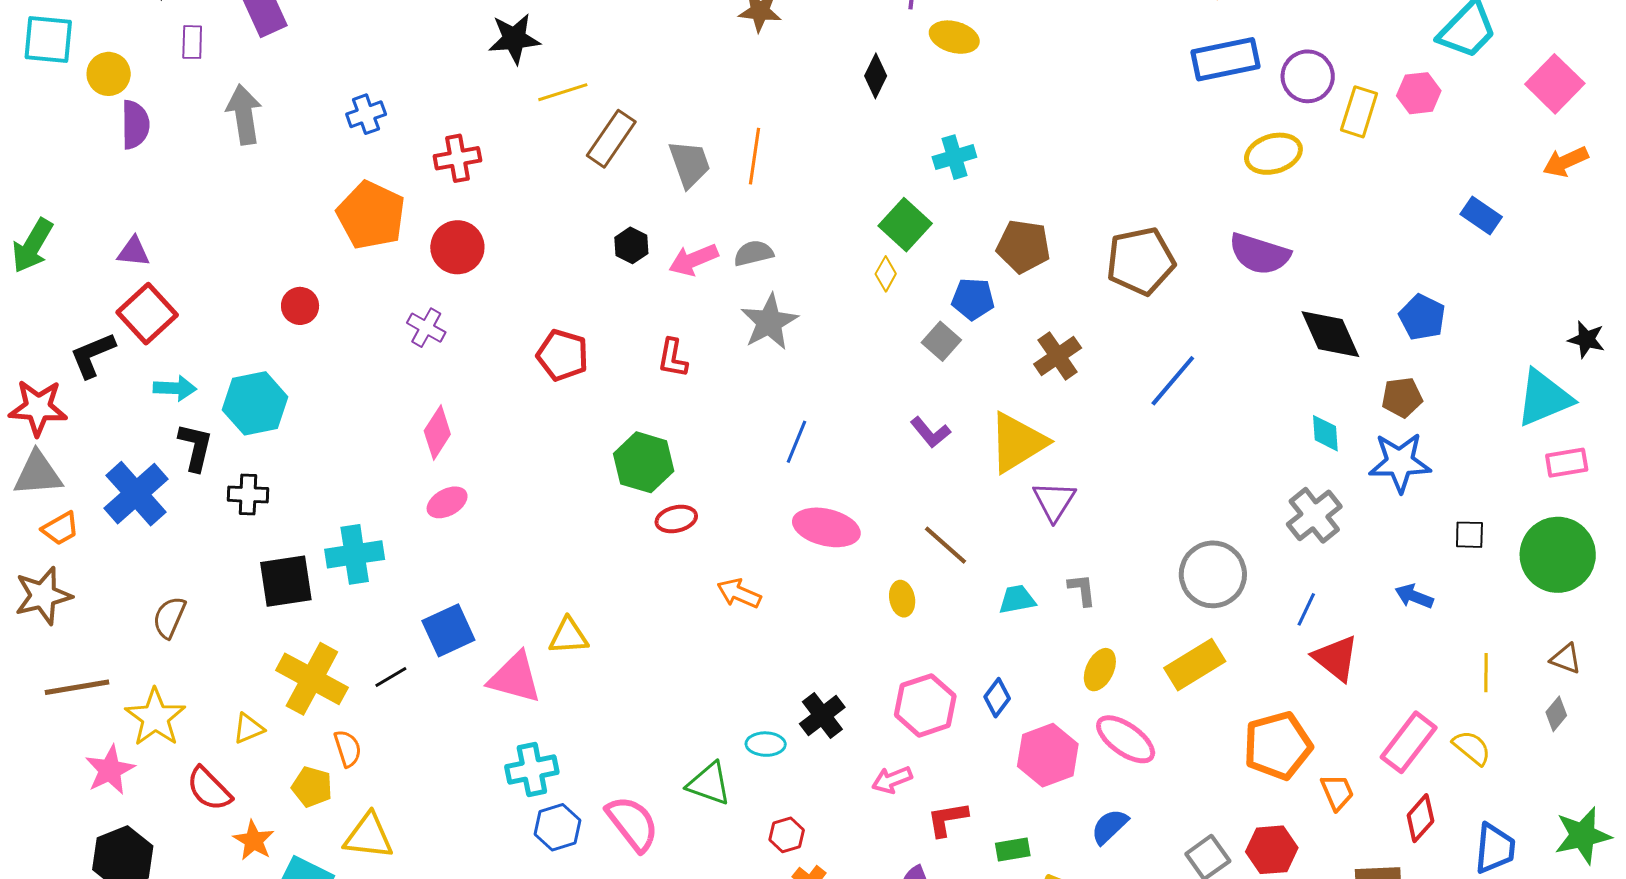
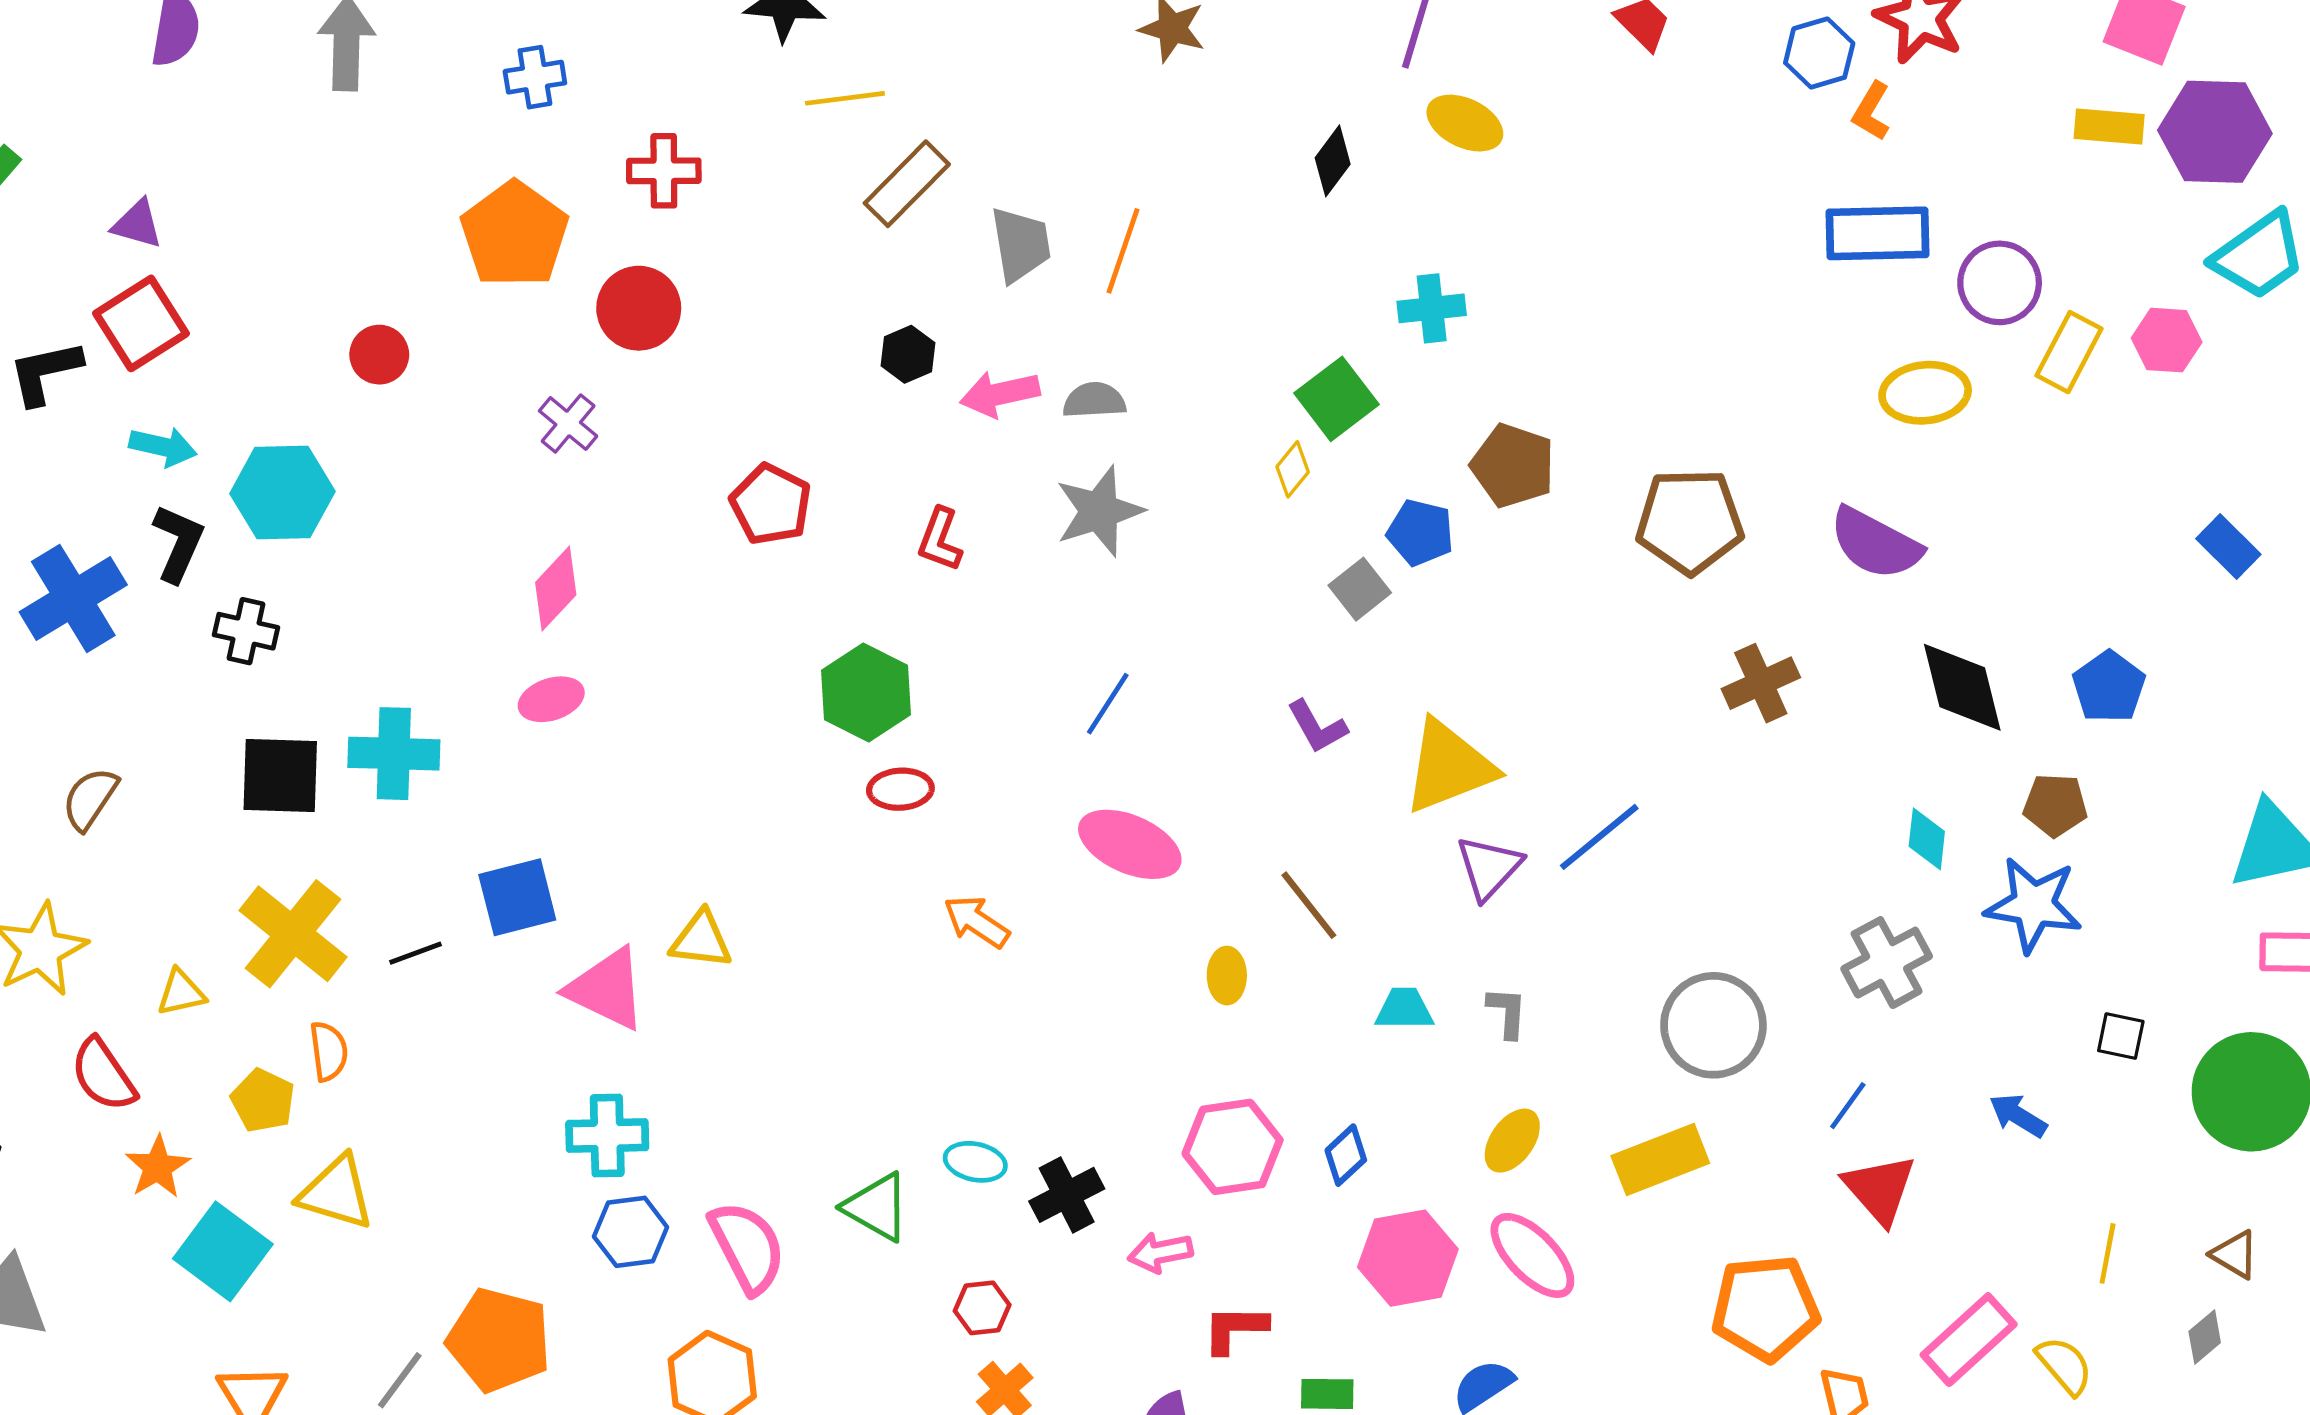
brown cross: (1058, 356) -> (1761, 683), moved
blue line: (1173, 381) -> (1599, 837), moved
black cross: (822, 715) -> (1067, 1195), moved

